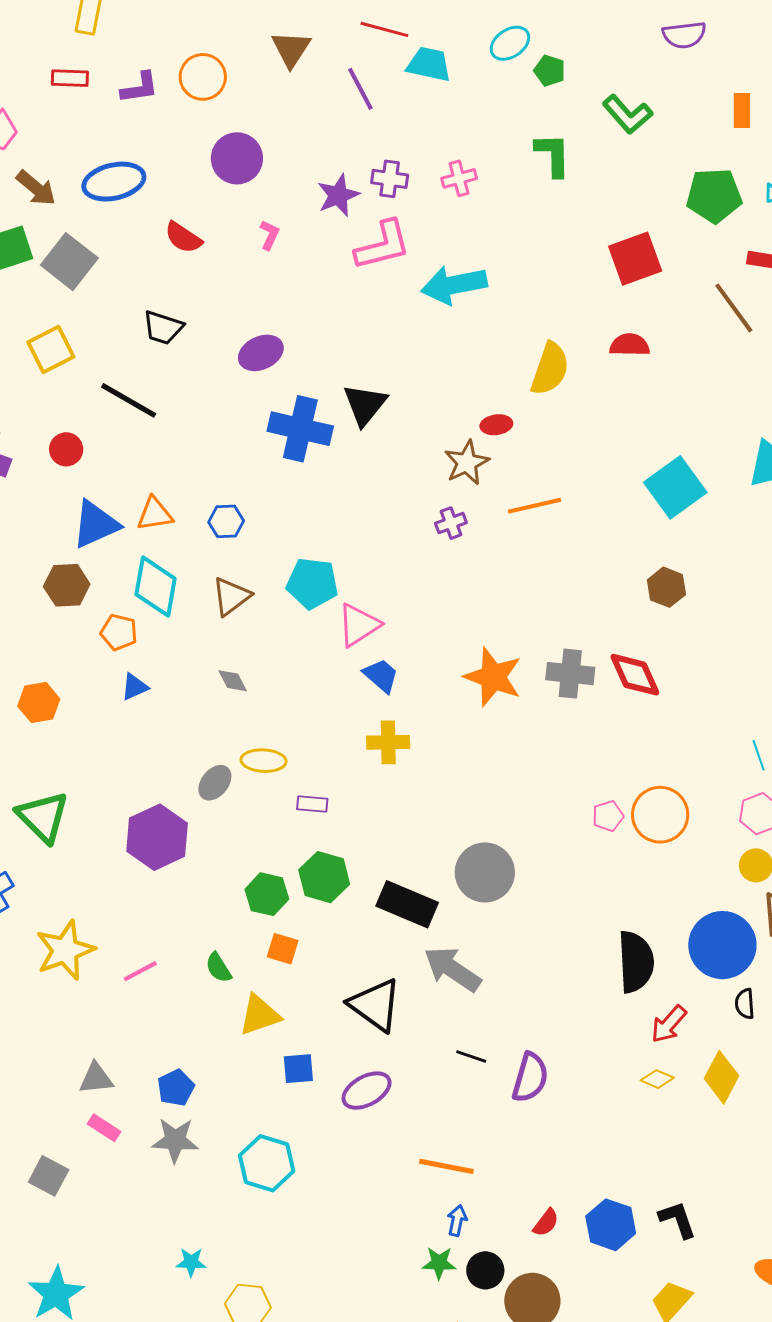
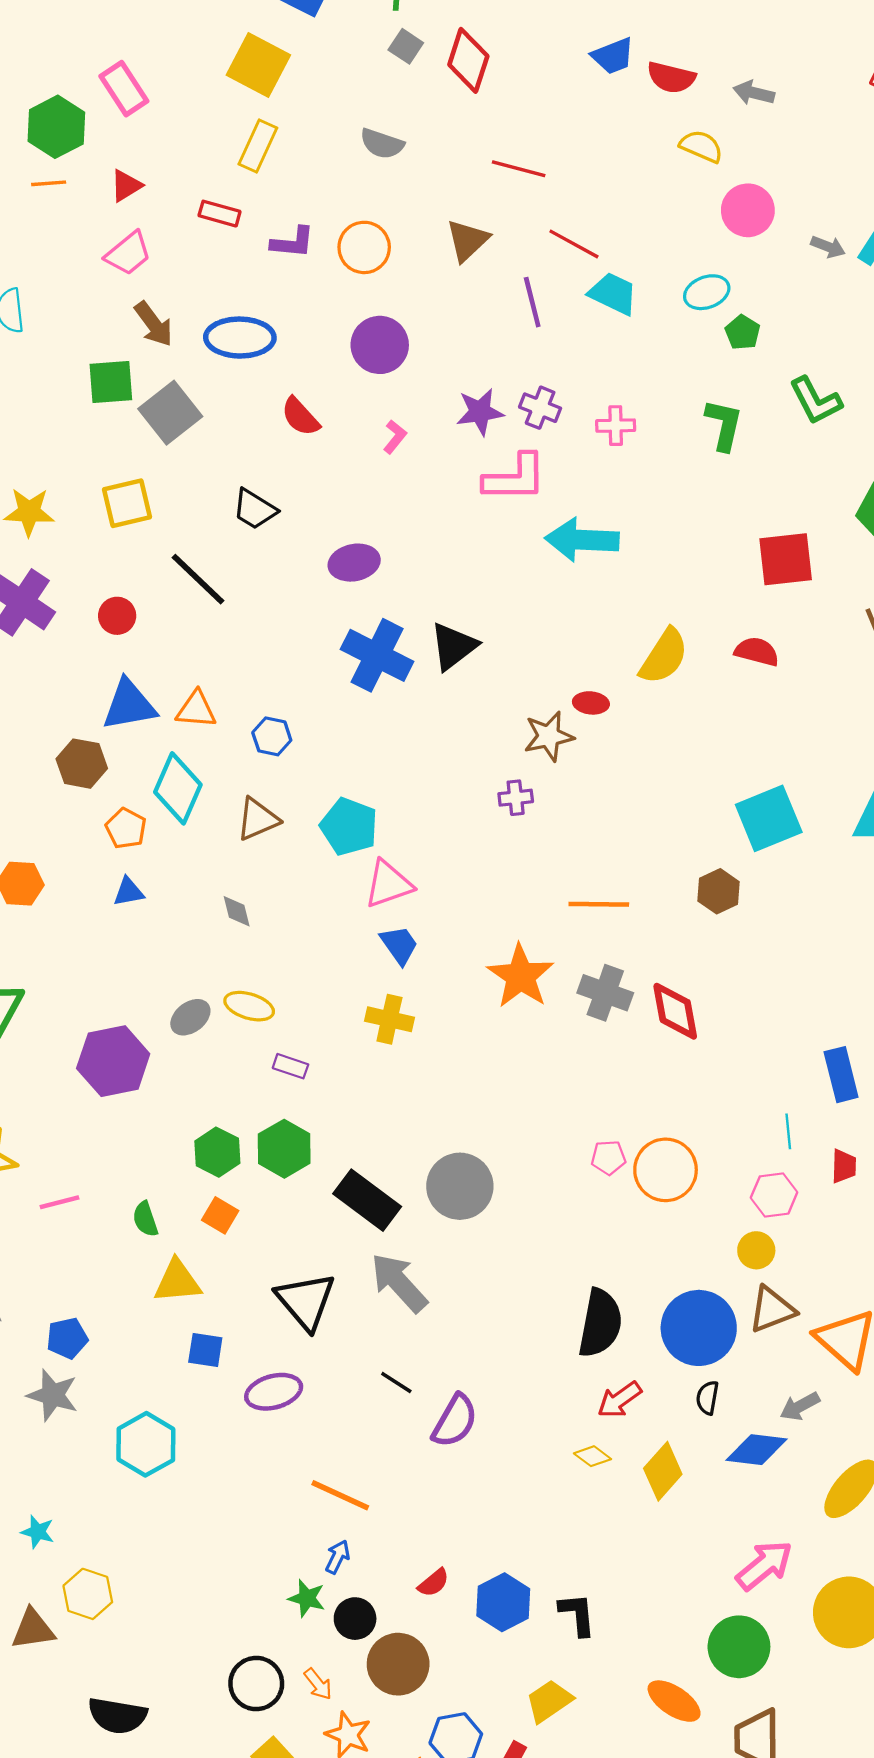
orange line: (534, 506) -> (599, 904), moved
brown hexagon: (666, 587) -> (719, 891), moved

